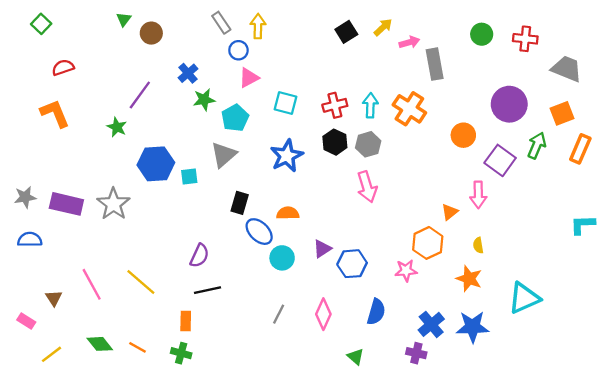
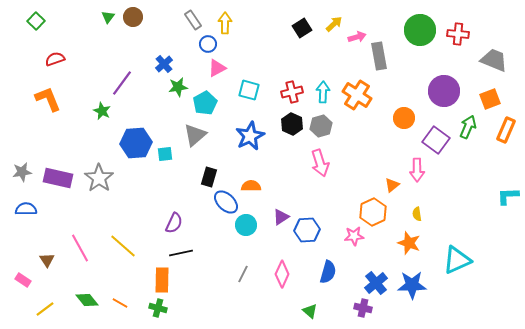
brown circle: (151, 33) -> (133, 17), moved
green circle: (482, 34) -> (420, 30), size x1.6
orange rectangle: (186, 321) -> (162, 280), size x1.4

